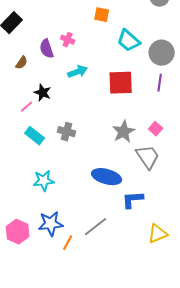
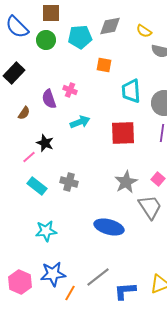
cyan trapezoid: (129, 41) -> (131, 91), turned 45
blue L-shape: (133, 200) -> (125, 291), moved

